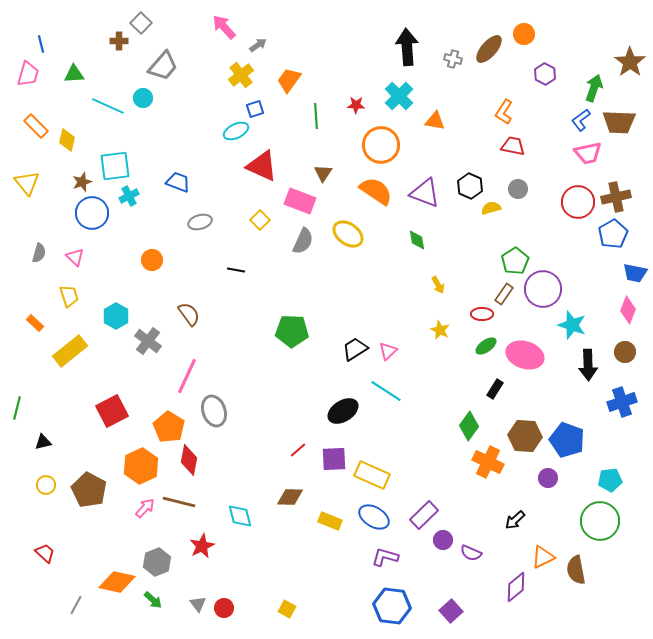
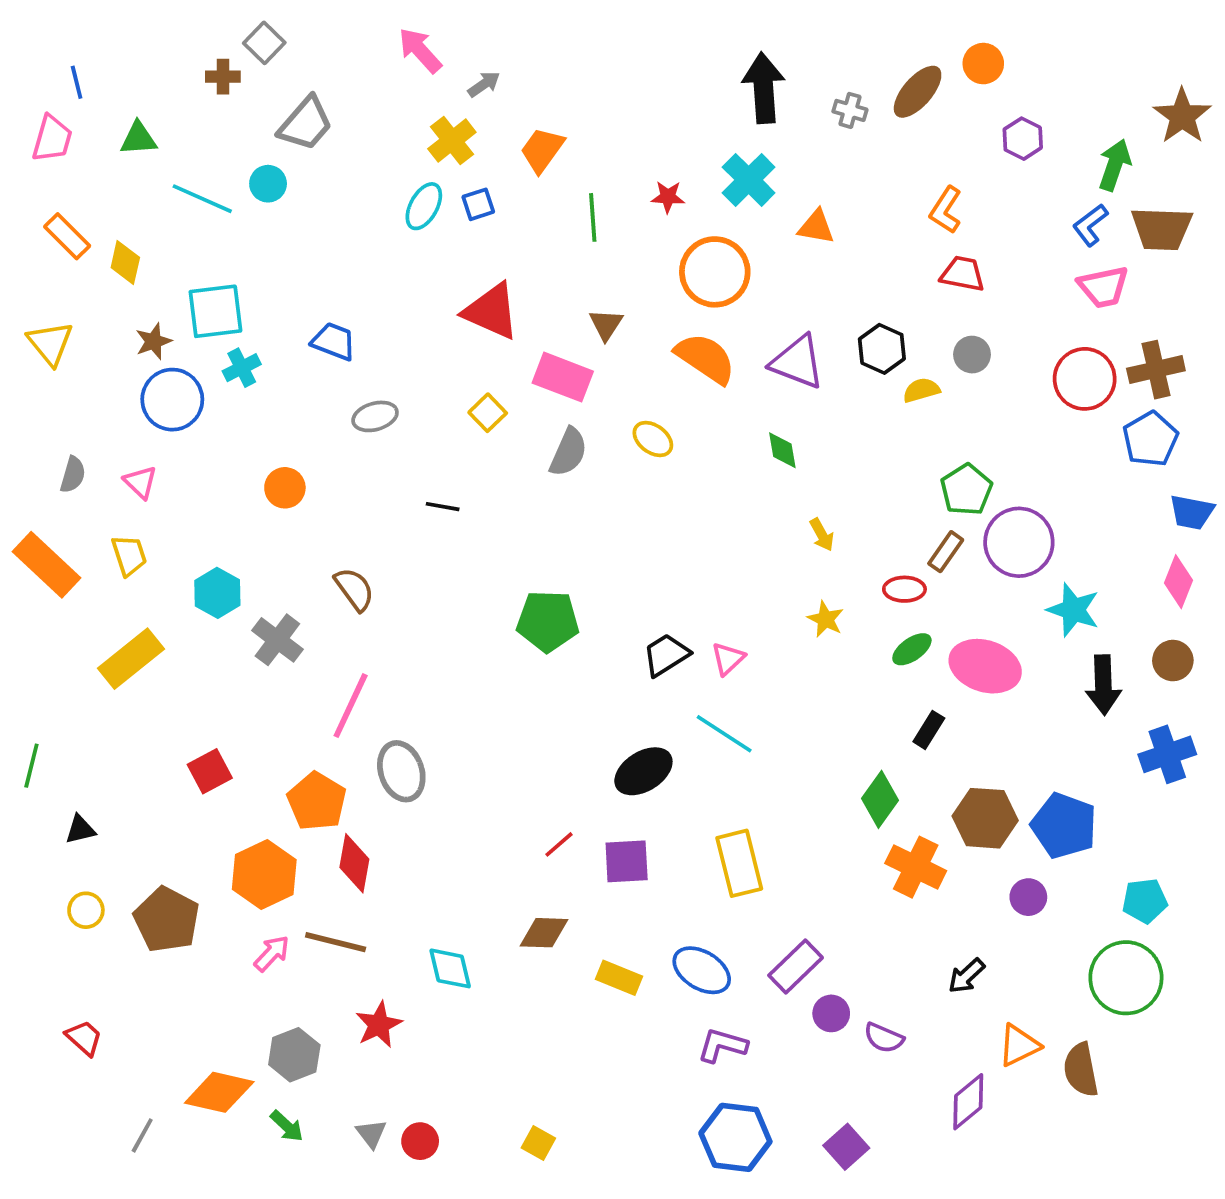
cyan ellipse: (236, 131) -> (424, 206), moved, turned -35
yellow ellipse: (348, 234) -> (653, 439), size x0.7
orange rectangle: (35, 323) -> (46, 565), moved, size x2.0
red square: (112, 411) -> (210, 771), size x0.7
yellow rectangle: (372, 475) -> (739, 863), moved, turned 52

